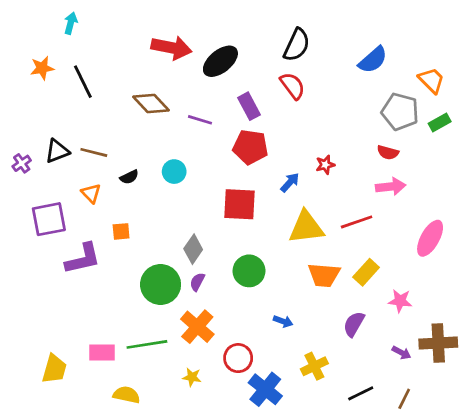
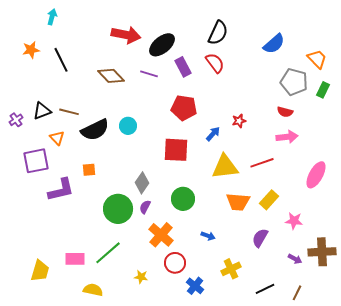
purple rectangle: (249, 106) -> (183, 67), moved
purple line: (200, 120) -> (149, 74), moved
green rectangle: (440, 123) -> (323, 90), turned -35
black semicircle: (129, 177) -> (95, 130), size x2.0
orange triangle: (91, 193) -> (57, 138), moved
orange cross: (197, 327) -> (161, 235), moved
green line: (147, 344) -> (108, 253), turned -32
blue cross: (265, 389) -> (195, 286), size x0.7

